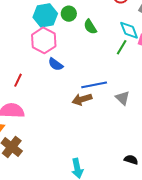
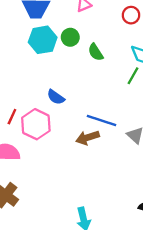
pink hexagon: (44, 40) -> (36, 124), moved
blue line: (94, 85) -> (101, 120), turned 30

